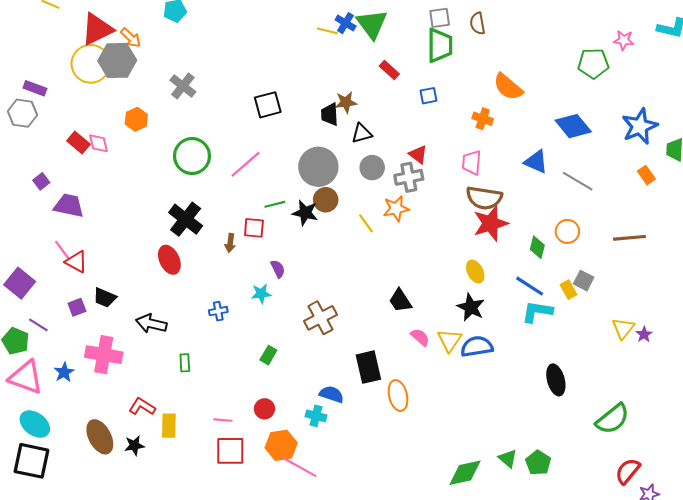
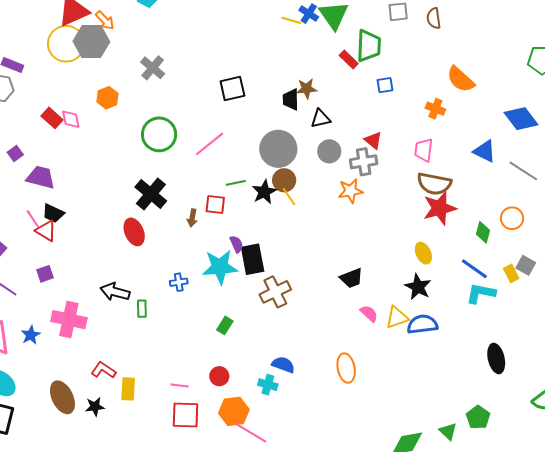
green trapezoid: (440, 45) -> (369, 46), moved
black star: (305, 213) -> (264, 192), turned 30
yellow line: (366, 223) -> (289, 197), moved
cyan star: (261, 294) -> (220, 267), size x1.8
black trapezoid: (105, 298) -> (53, 213), moved
black trapezoid: (400, 301) -> (351, 278), turned -80
yellow triangle: (450, 340) -> (397, 317), turned 35
green rectangle: (185, 363) -> (142, 309), moved
black rectangle: (368, 367) -> (253, 259), moved
green pentagon: (538, 463) -> (478, 417), moved

